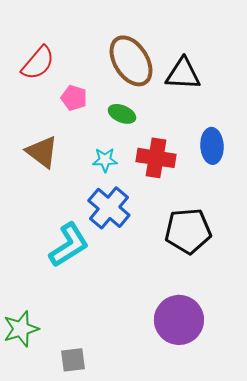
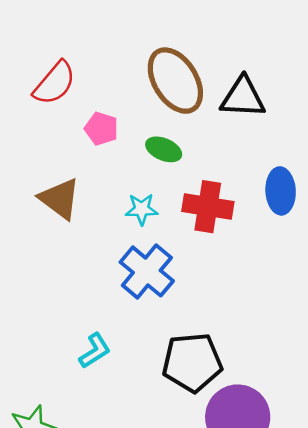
black pentagon: (188, 231) -> (192, 362), moved
cyan L-shape: (69, 245) -> (95, 351), moved, size x0.6

